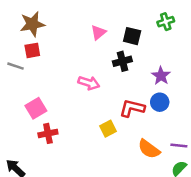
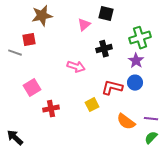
green cross: (166, 22) -> (140, 38), moved, size x1.5
brown star: (32, 24) -> (42, 16), moved
black square: (132, 36) -> (106, 14), moved
red cross: (48, 133) -> (51, 109), moved

